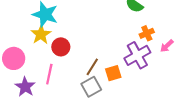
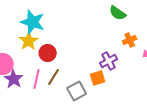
purple cross: (137, 55) -> (109, 61), moved, size x0.7
brown line: (92, 67) -> (54, 77), moved
purple star: (25, 87) -> (14, 79), moved

